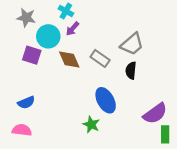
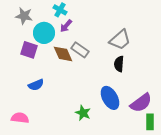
gray rectangle: (100, 58) -> (80, 50), moved
blue ellipse: (106, 100) -> (110, 98), moved
blue semicircle: (26, 102) -> (36, 85), moved

